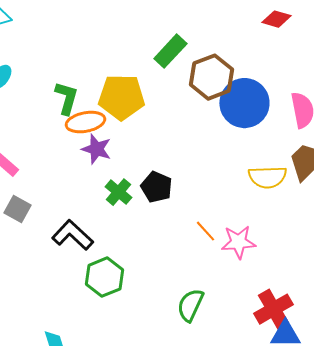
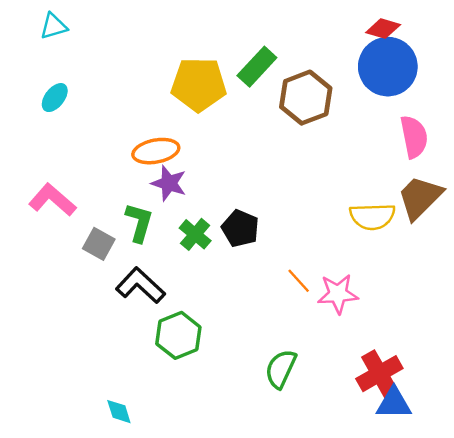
yellow pentagon: (121, 97) -> (199, 84), moved
green L-shape: (66, 98) -> (139, 222), moved
blue circle: (244, 103) -> (388, 67), moved
gray square: (17, 209) -> (99, 244), moved

